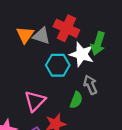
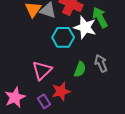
green arrow: (98, 43) -> (100, 17), turned 135
gray arrow: (90, 85) -> (101, 63), moved

